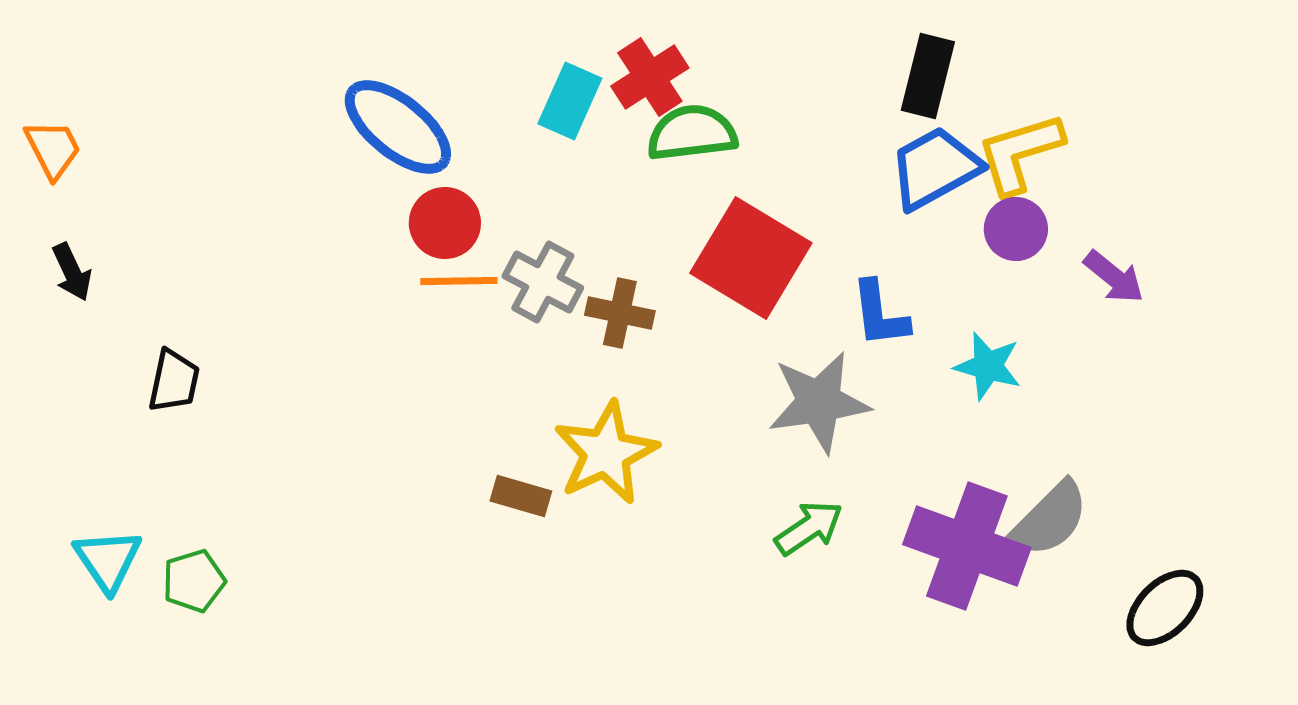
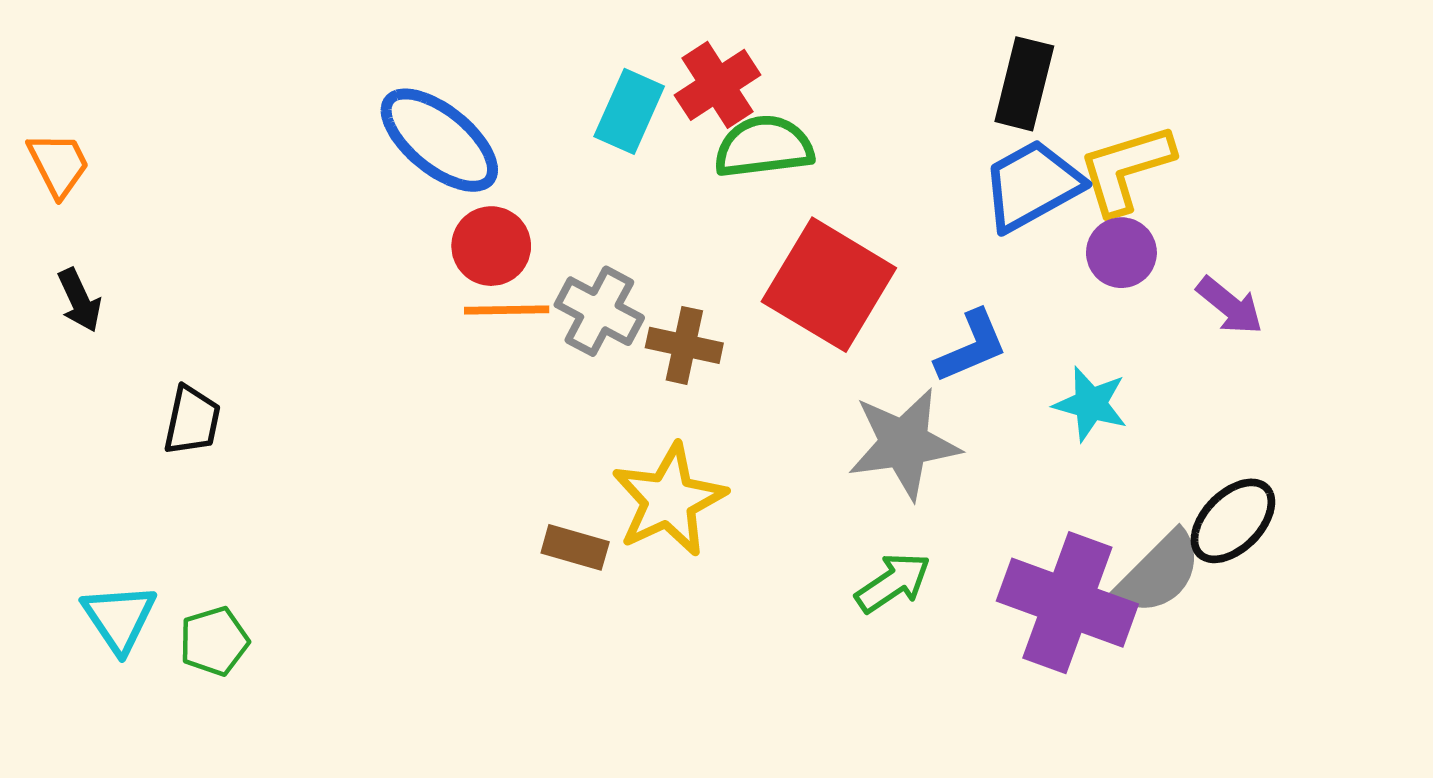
blue L-shape: (880, 314) -> (971, 347), turned -106
black ellipse: (1165, 608) -> (1233, 521), moved

